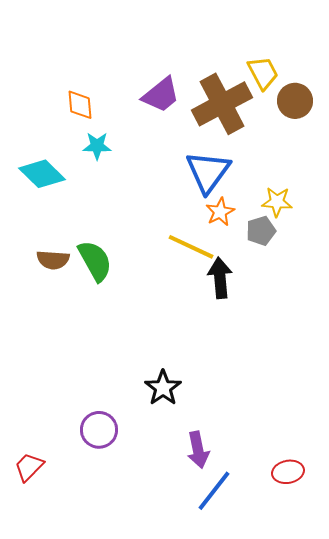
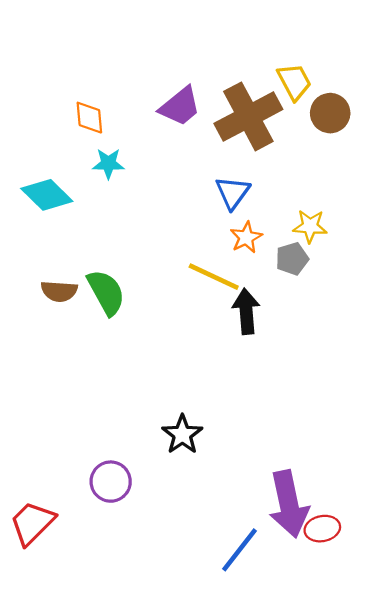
blue triangle: (208, 172) -> (233, 193), size x0.7
purple arrow: (198, 450) -> (289, 504), moved, size x1.6
red trapezoid: (29, 467) -> (32, 523), size x1.4

